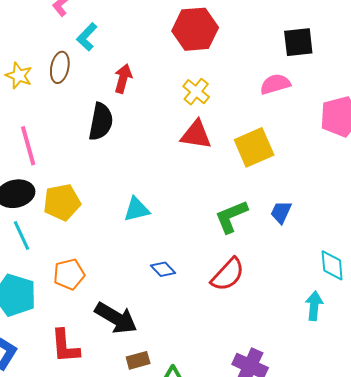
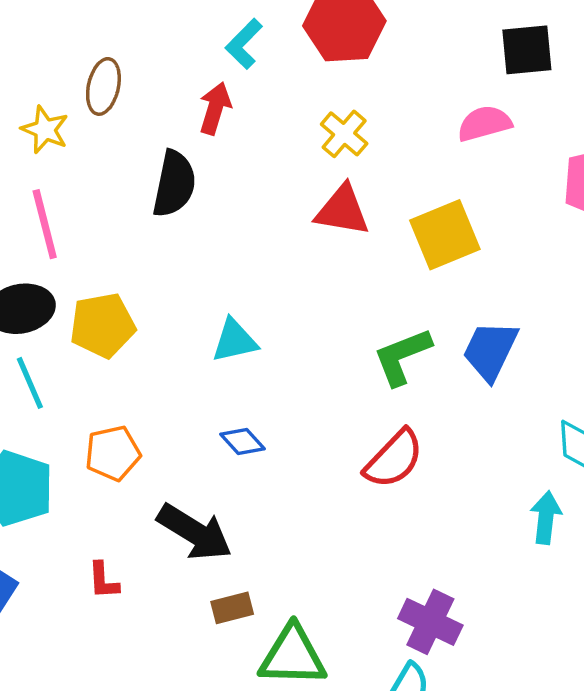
cyan L-shape: (87, 37) -> (244, 44), moved
yellow star: (19, 76) -> (45, 130), moved
blue trapezoid: (281, 212) -> (490, 351), size x1.5
blue diamond: (163, 269) -> (243, 441), moved
red L-shape: (65, 346) -> (103, 581), size x0.6

